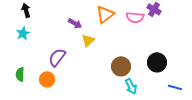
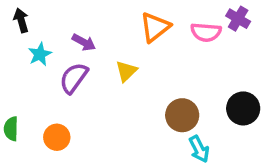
purple arrow: (75, 23) -> (84, 42), moved
cyan star: (23, 33) -> (40, 54), moved
purple semicircle: (57, 57) -> (74, 78), moved

